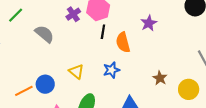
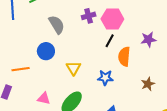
purple star: (149, 23) -> (148, 39), moved
brown star: (160, 78) -> (148, 84), moved
blue circle: (45, 84) -> (46, 51), moved

